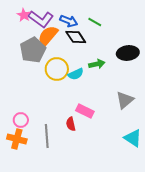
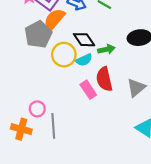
black diamond: (76, 37) -> (84, 40), moved
pink rectangle: (85, 111) -> (88, 90), moved, turned 30
pink circle: (21, 120) -> (37, 109), moved
red semicircle: (71, 124) -> (104, 79), moved, size x1.6

